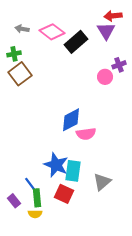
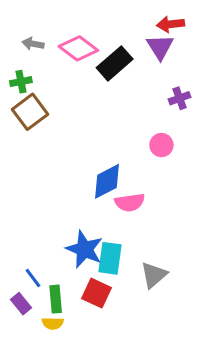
pink circle: (105, 77) -> (161, 145), moved
blue line: (30, 184) -> (33, 278), moved

